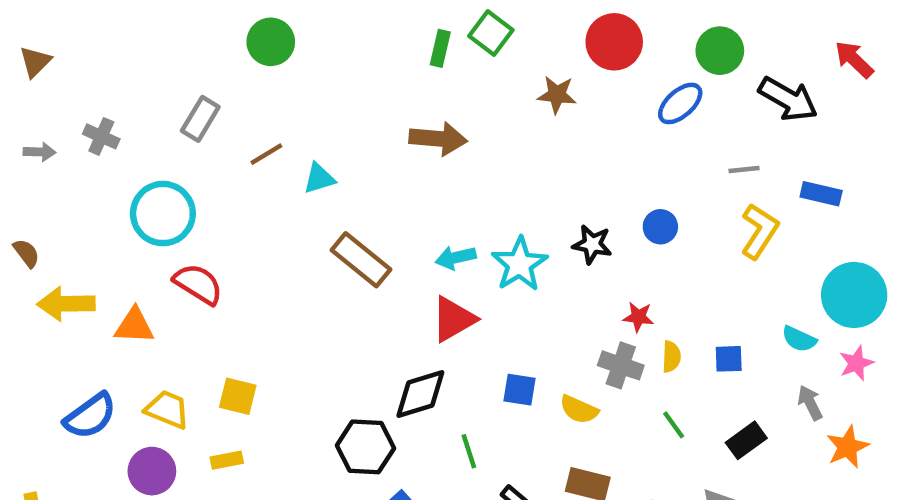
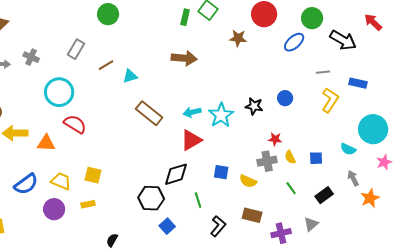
yellow semicircle: (671, 357) -> (290, 157), turned 152
pink star: (856, 363) -> (384, 162), moved
gray cross: (621, 365) -> (267, 161), turned -30

